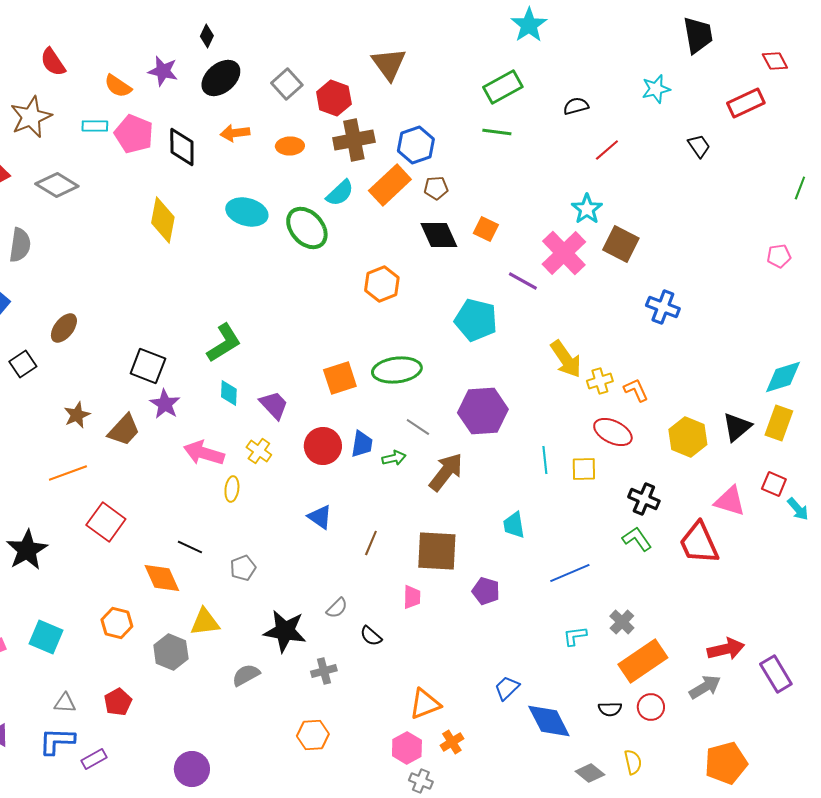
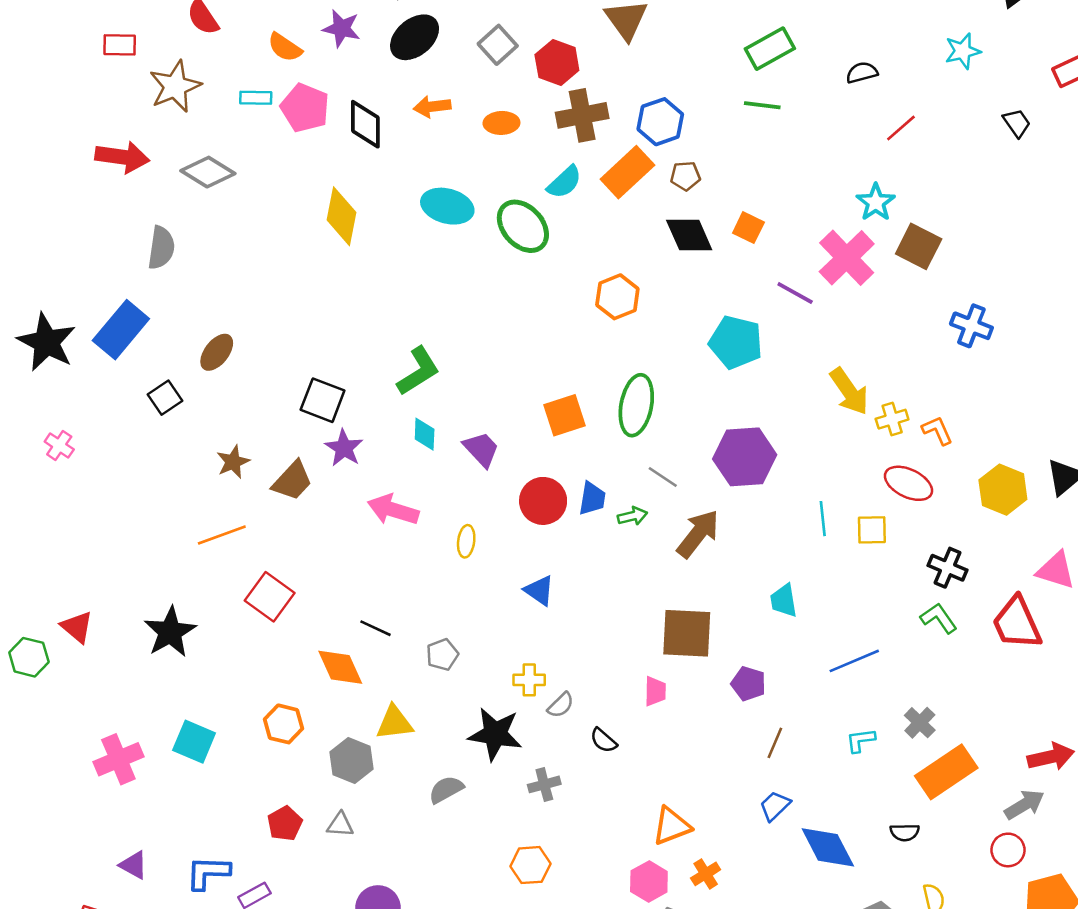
green ellipse: (397, 370) -> (636, 405), turned -72
yellow cross: (259, 451) -> (529, 680), moved, turned -35
yellow ellipse: (232, 489) -> (466, 541), moved
brown line: (371, 543) -> (775, 743), moved
gray triangle: (65, 703) -> (340, 825), moved
red circle: (651, 707) -> (1008, 850), moved

